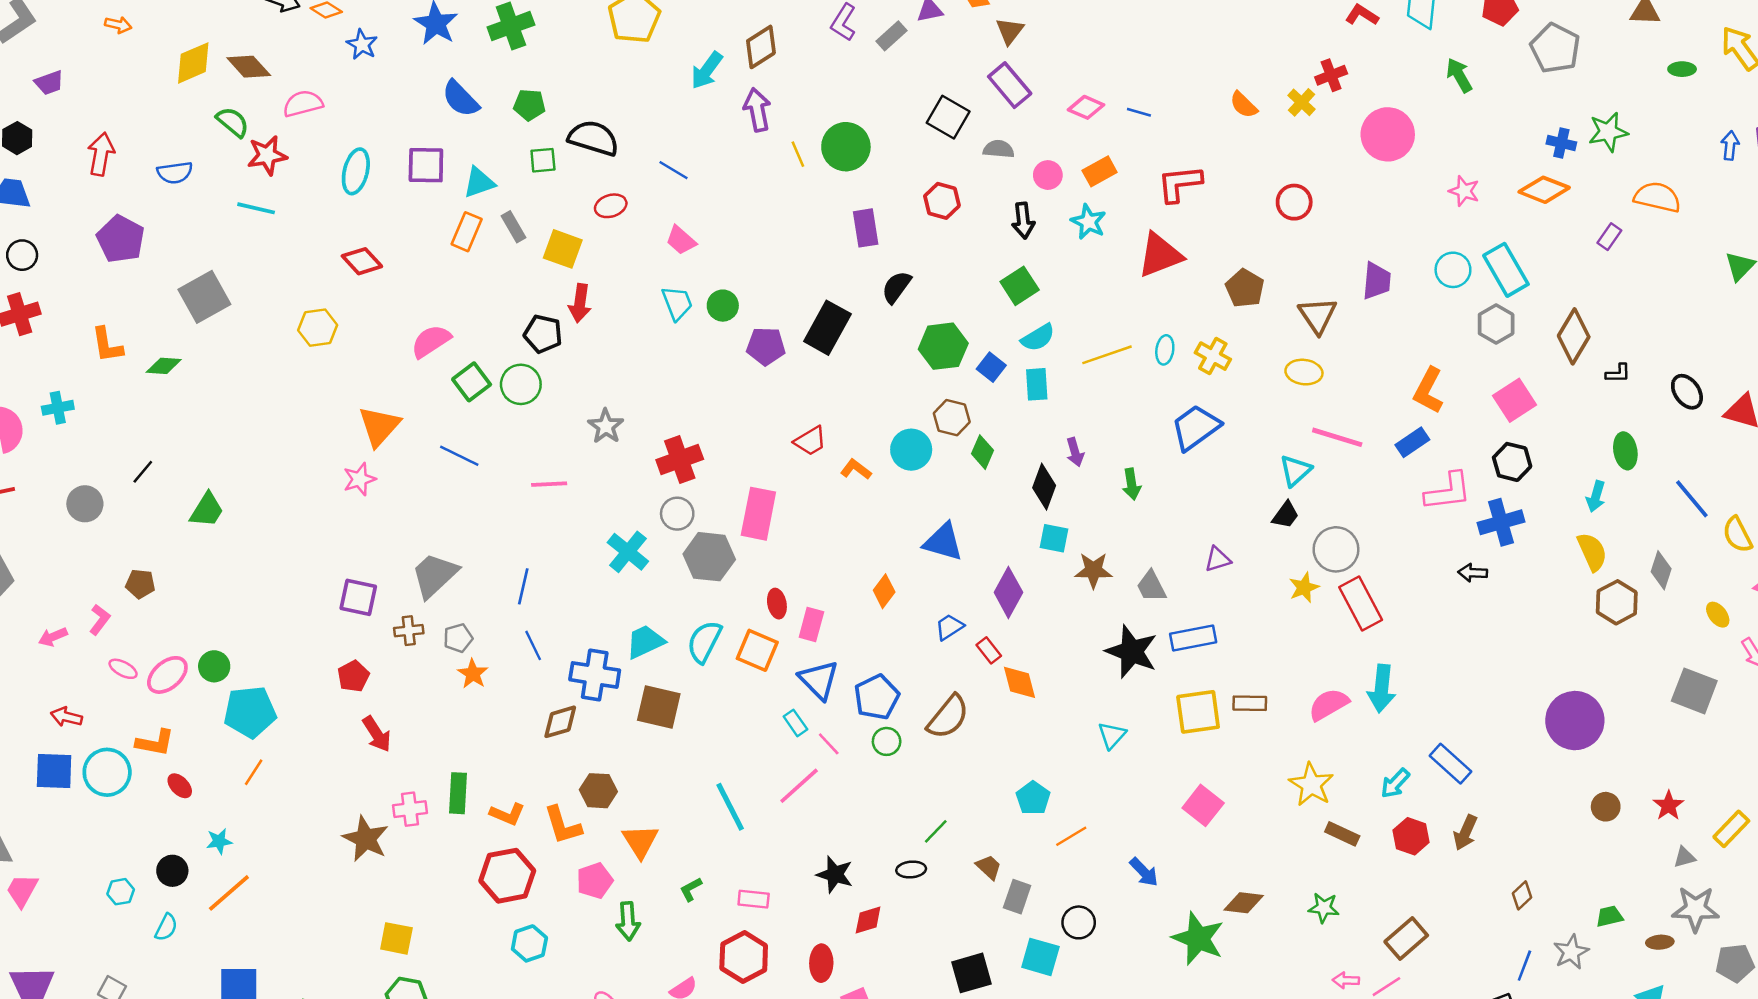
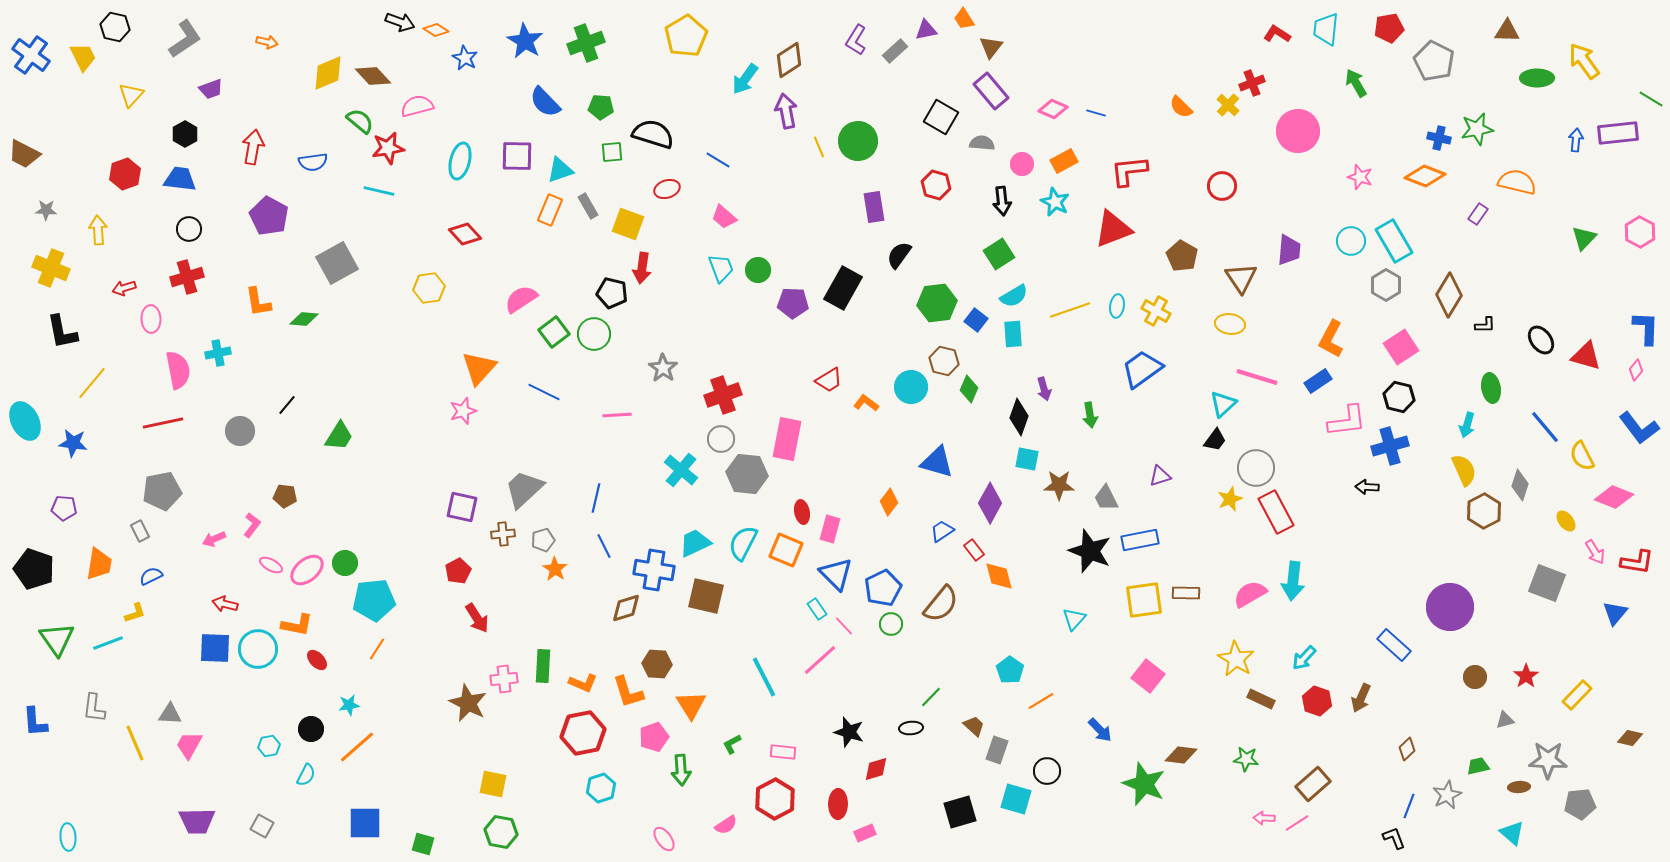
green ellipse: (1682, 69) -> (1537, 78), size x1.5
blue rectangle: (1451, 764) -> (1394, 645), moved
gray triangle: (1684, 857) -> (1505, 720), moved

